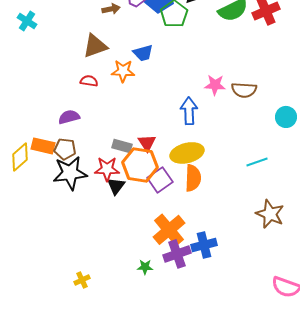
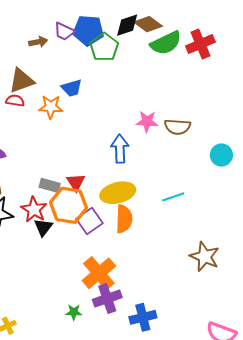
red semicircle: (89, 81) -> (15, 101), moved
cyan line: (257, 162) -> (173, 197), moved
red star: (107, 169) -> (34, 209), turned 30
blue cross: (204, 245) -> (143, 317), moved

